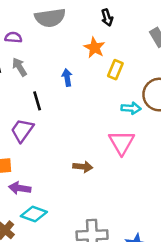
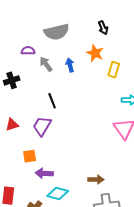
gray arrow: (19, 67) -> (46, 64), moved
blue arrow: (67, 78) -> (70, 65), moved
brown arrow: (83, 167) -> (96, 180), moved

